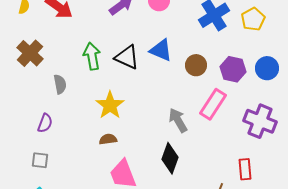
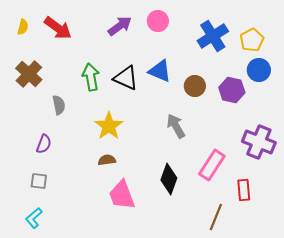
blue circle: (267, 68) -> (259, 70), moved
pink rectangle: (213, 104) -> (212, 165), moved
gray arrow: (178, 120) -> (176, 126), moved

